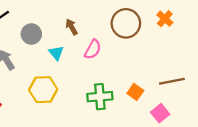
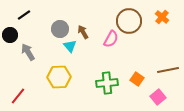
brown arrow: (72, 27) -> (83, 32), moved
gray circle: (31, 34) -> (60, 29), moved
pink semicircle: (93, 49) -> (111, 39), moved

